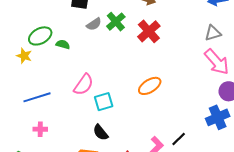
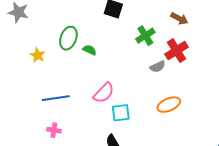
gray semicircle: (94, 24) -> (158, 67), moved
green ellipse: (40, 36) -> (68, 38), turned -50
yellow star: (24, 56) -> (38, 55), moved

